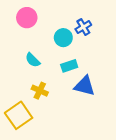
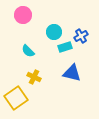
blue cross: (83, 27) -> (81, 36), moved
cyan rectangle: (69, 66) -> (65, 47), moved

